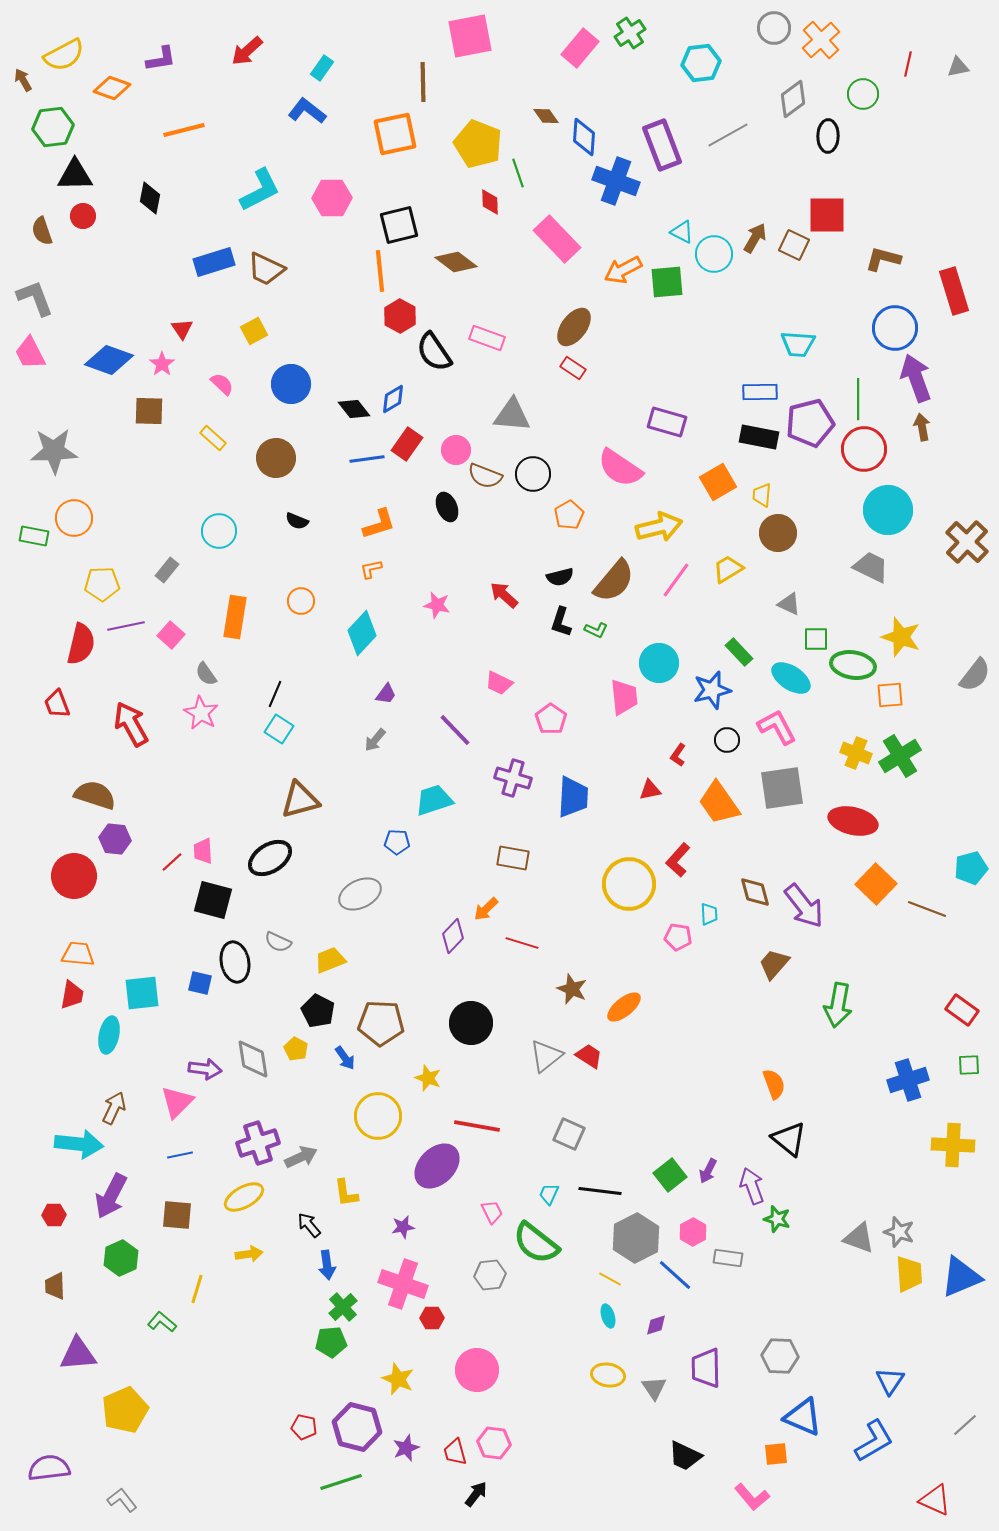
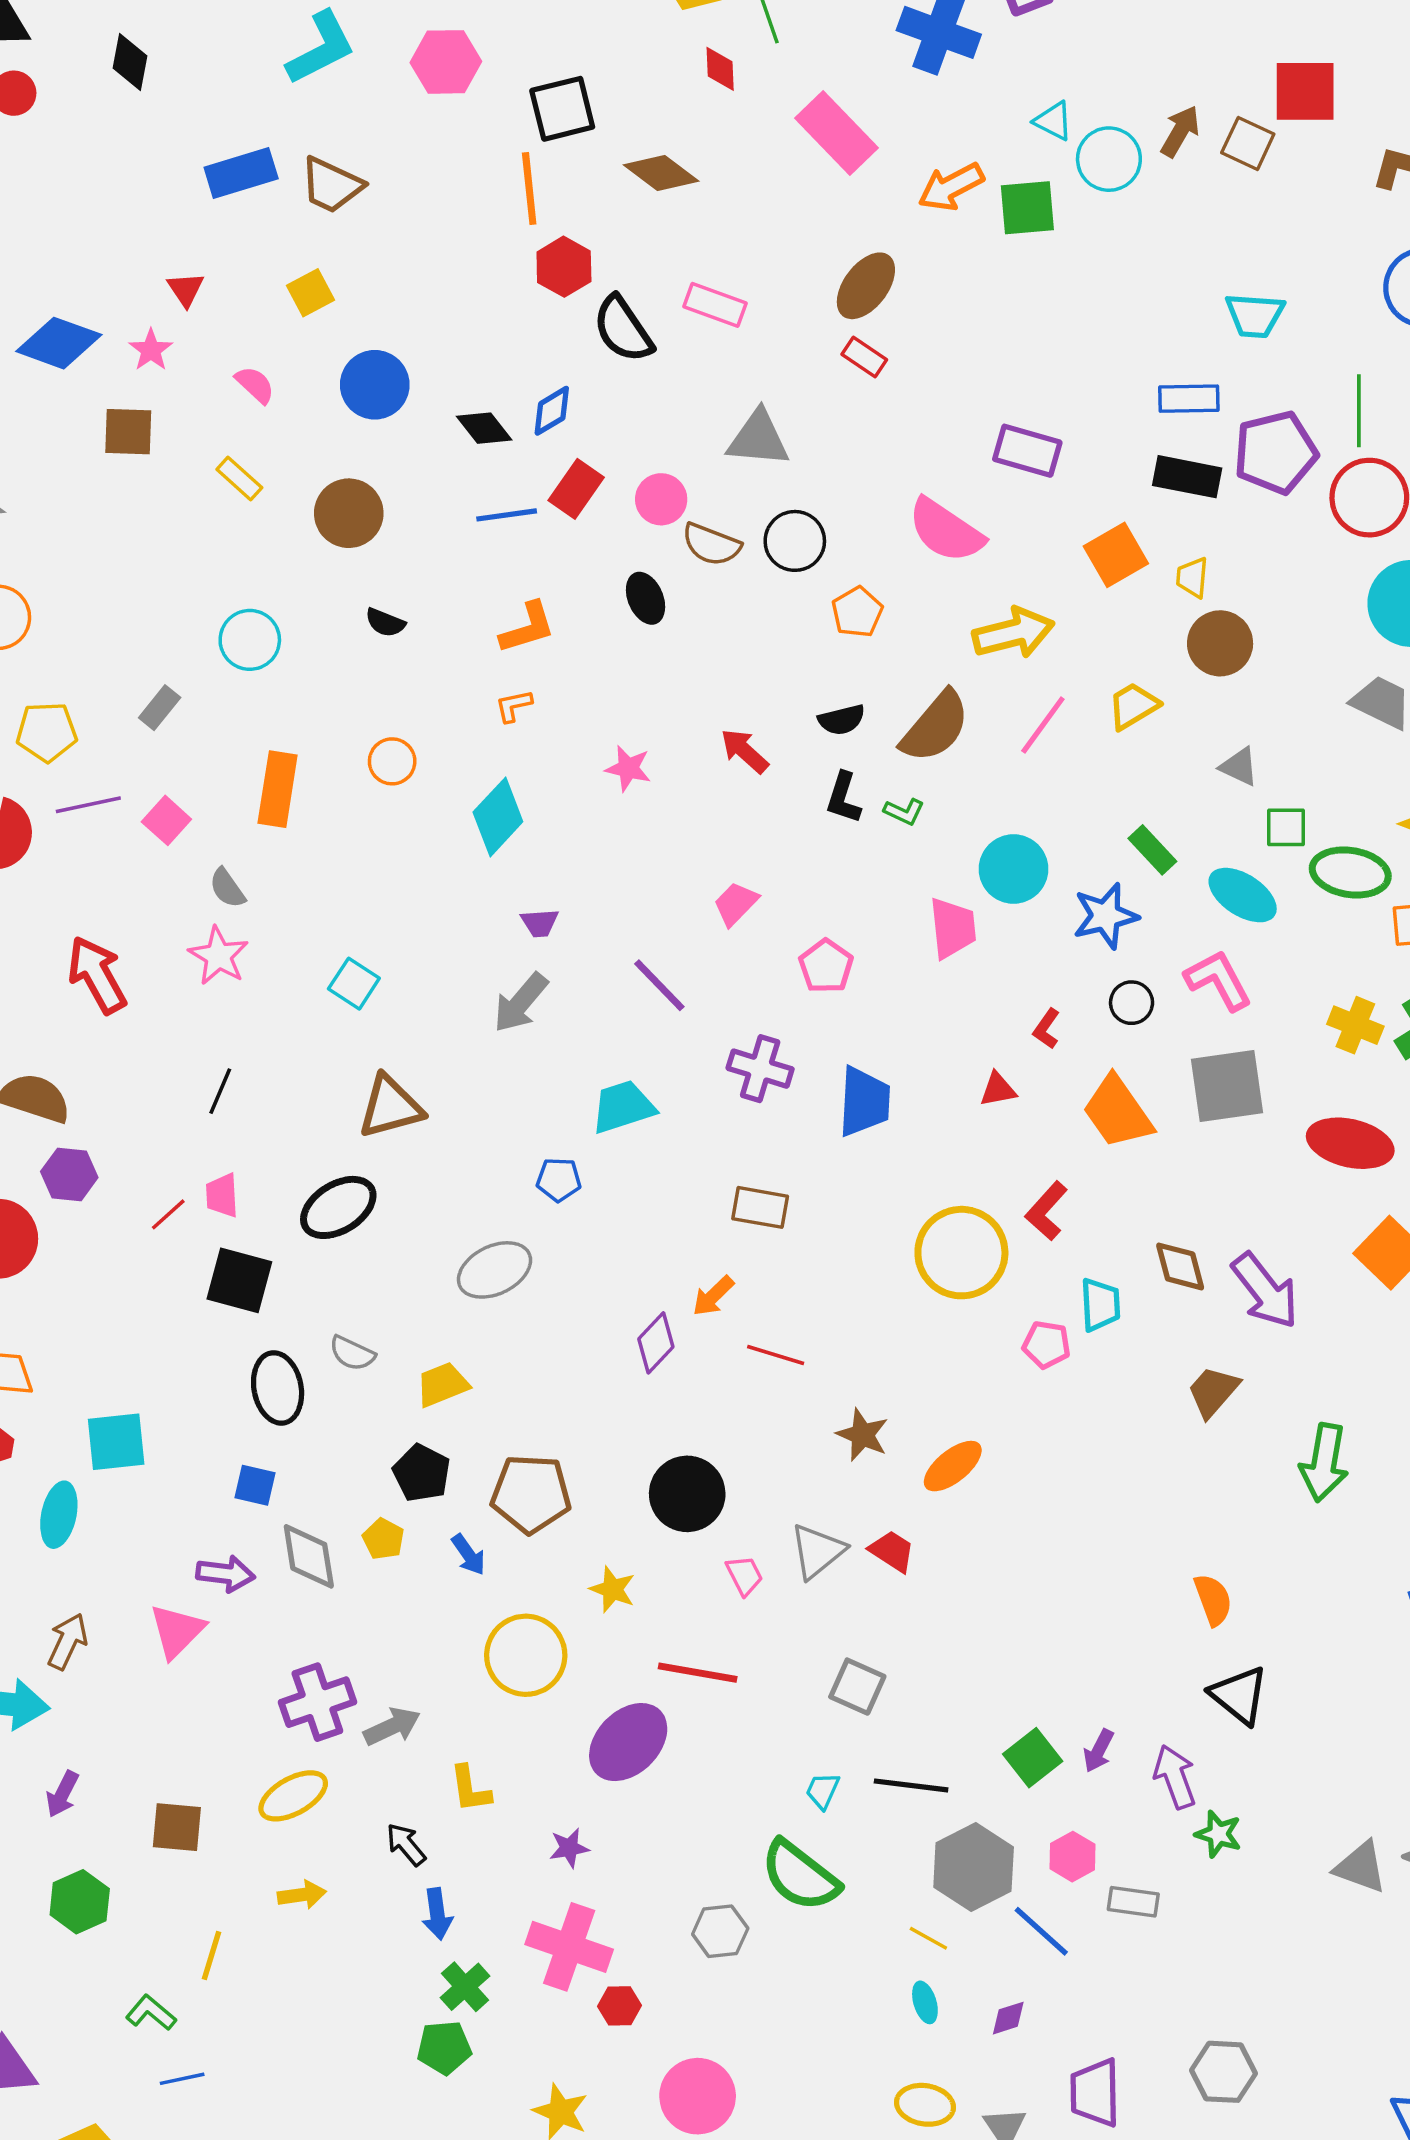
pink trapezoid: (499, 683) -> (736, 904), turned 108
black line: (275, 694) -> (220, 1091), moved
purple trapezoid: (386, 694) -> (540, 923), turned 50
gray arrow: (375, 740) -> (521, 1003), size x1.5
cyan trapezoid: (709, 914) -> (1100, 1305), size x1.4
blue square: (200, 983) -> (255, 1485), moved
blue line: (180, 1155) -> (182, 2079), moved
purple arrow: (111, 1196) -> (62, 1794), size x0.6
pink trapezoid: (492, 1212) -> (744, 1575), moved

